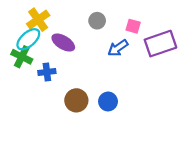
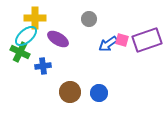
yellow cross: (38, 20) -> (35, 18), turned 35
pink square: (133, 26) -> (122, 40), moved

